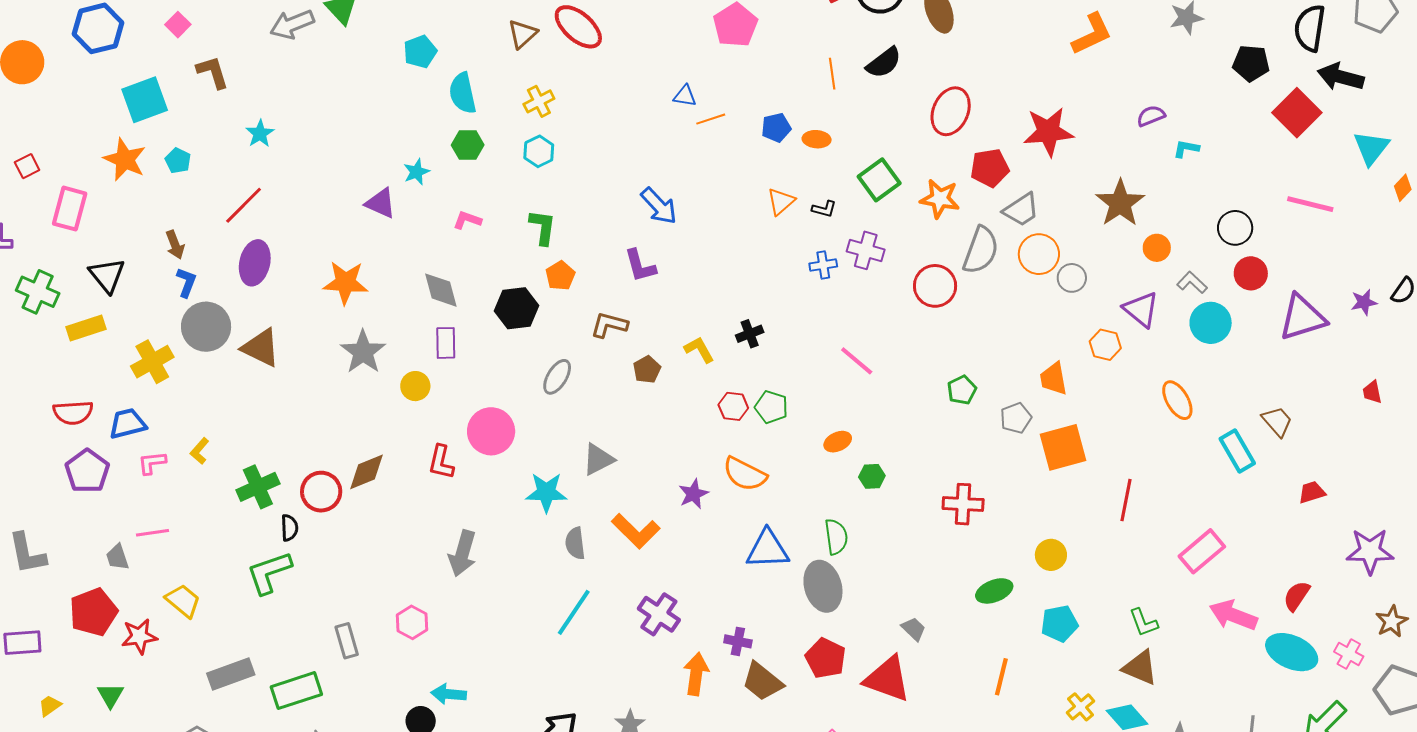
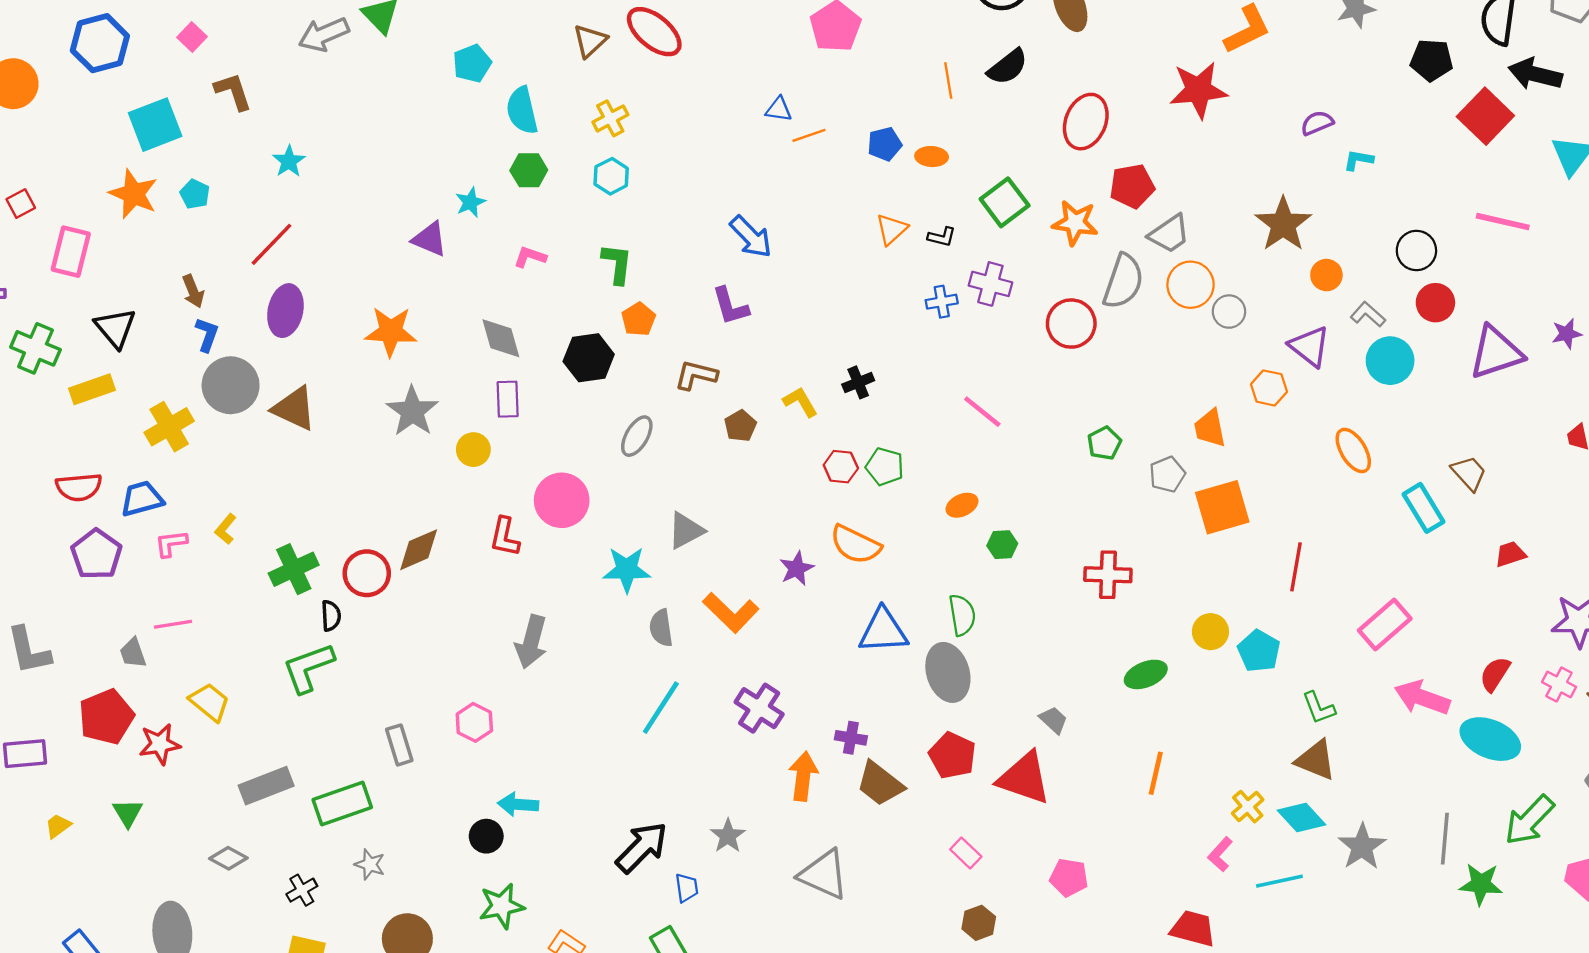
red star: (1048, 132) -> (1198, 90), moved
cyan pentagon: (1059, 624) -> (1259, 651), moved, turned -30
pink cross: (1349, 654) -> (1559, 684), moved

